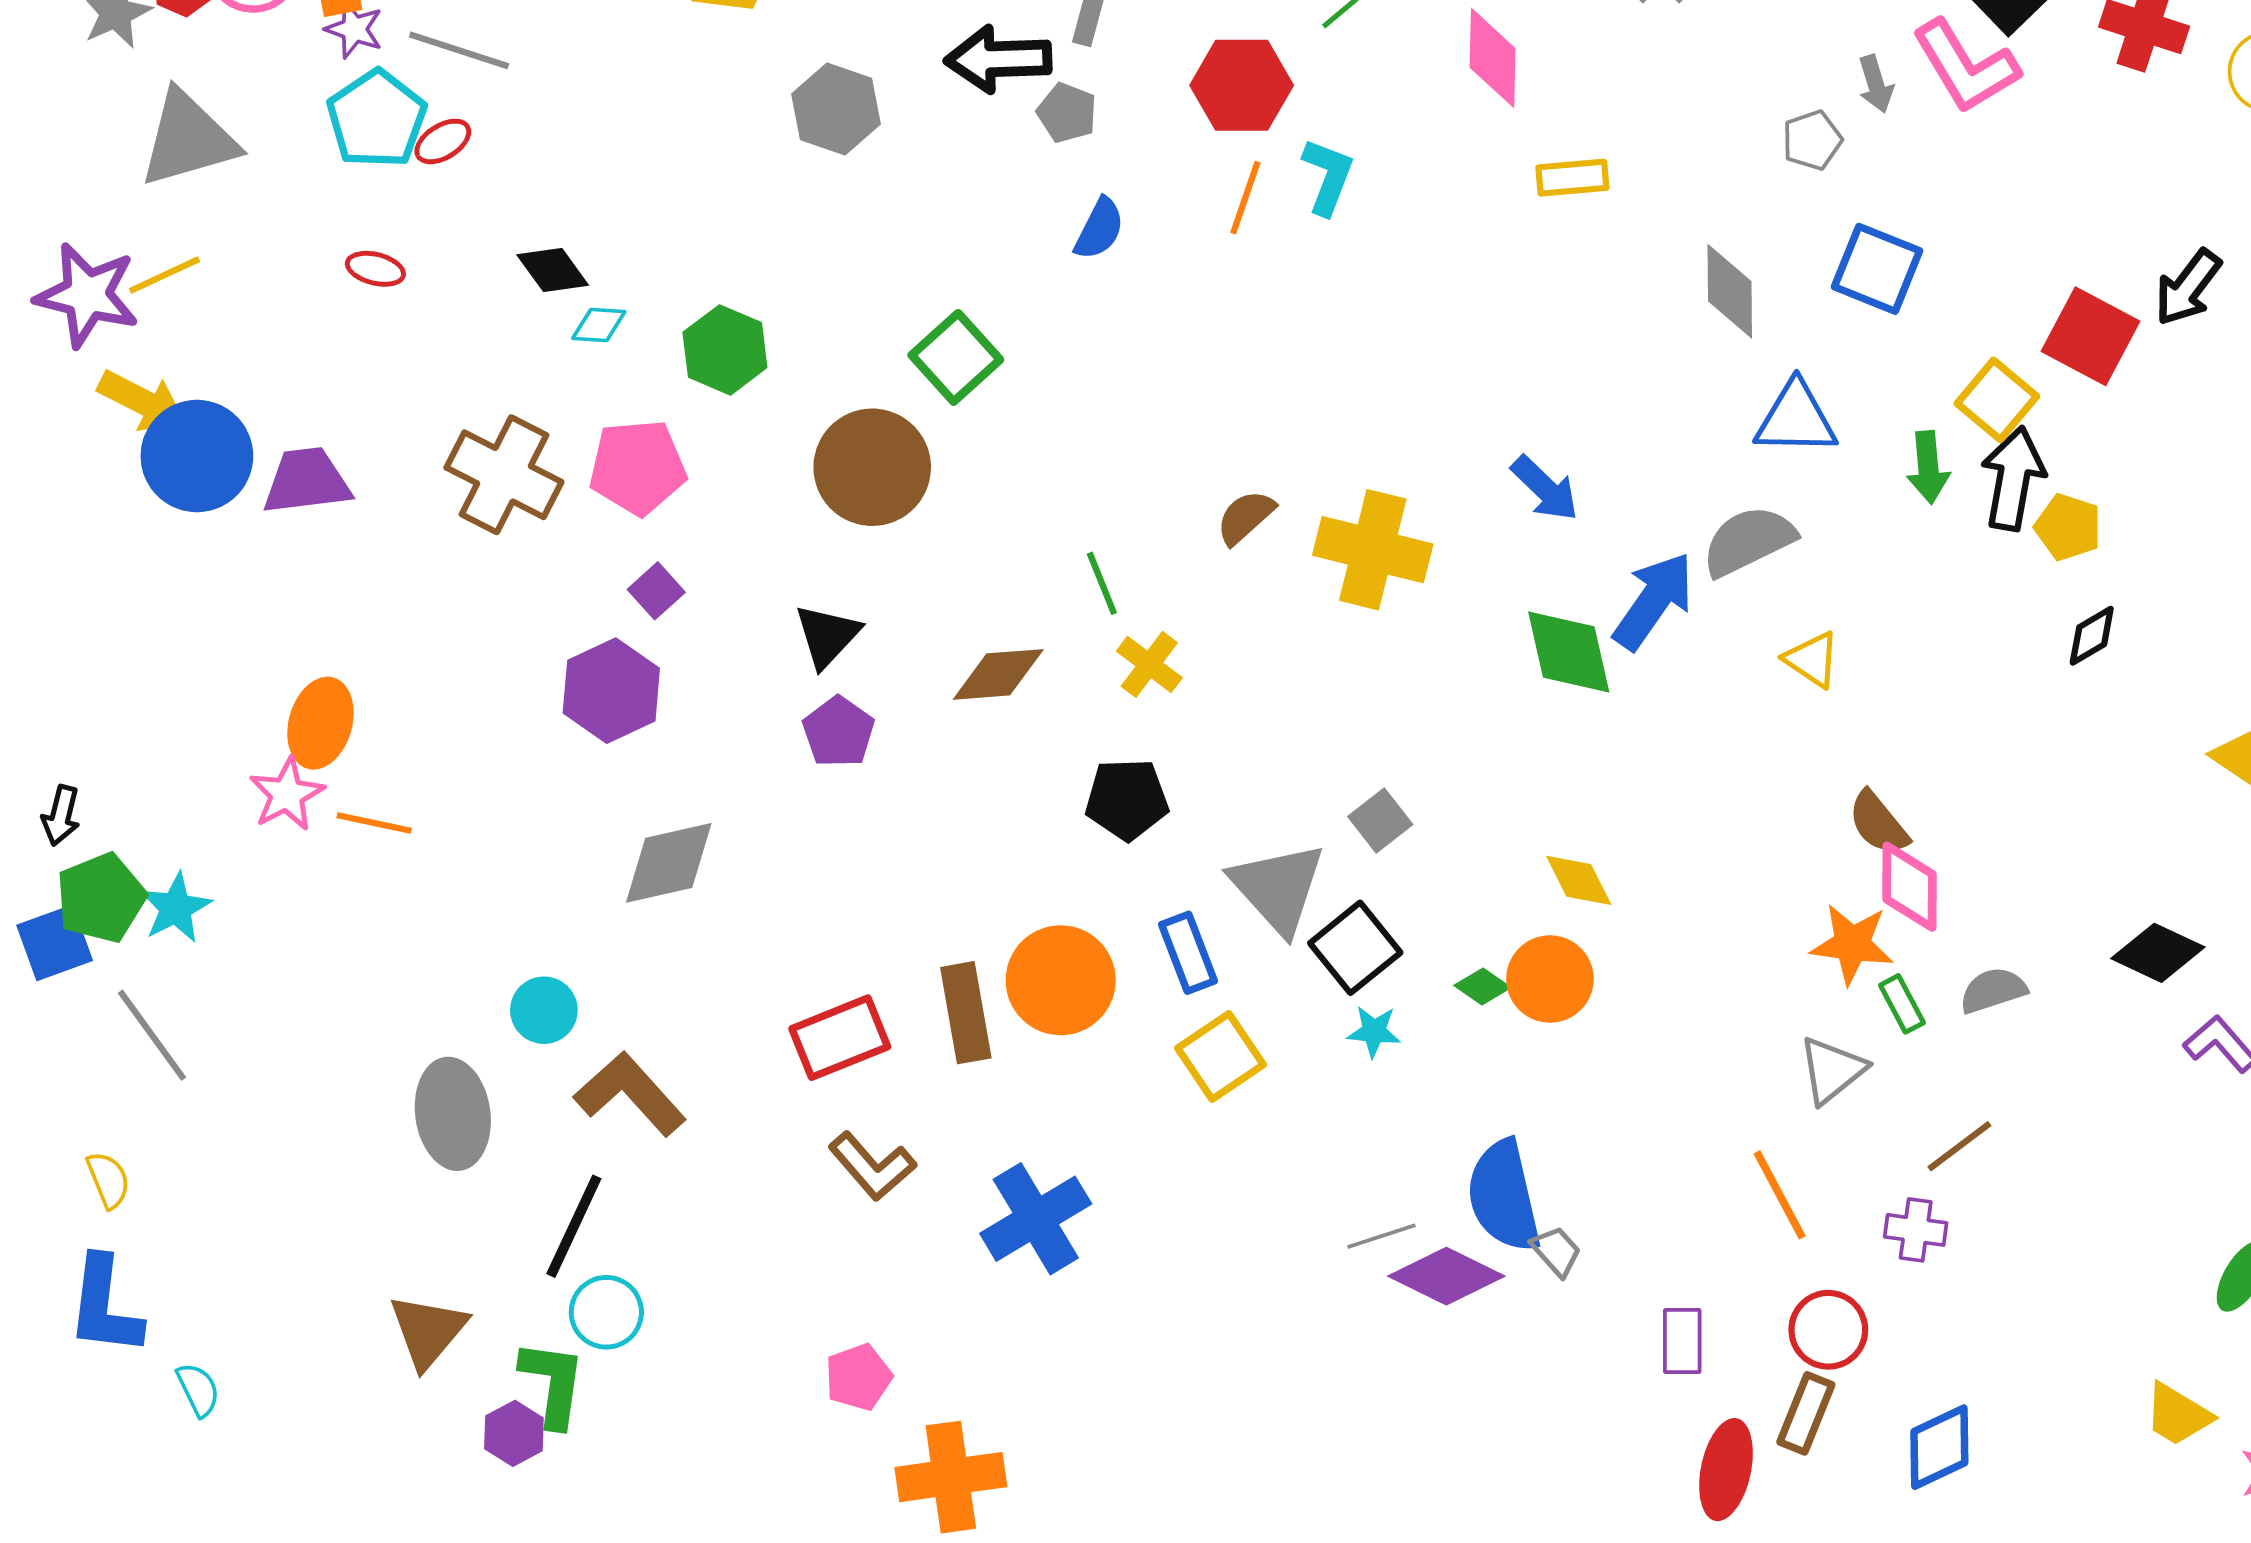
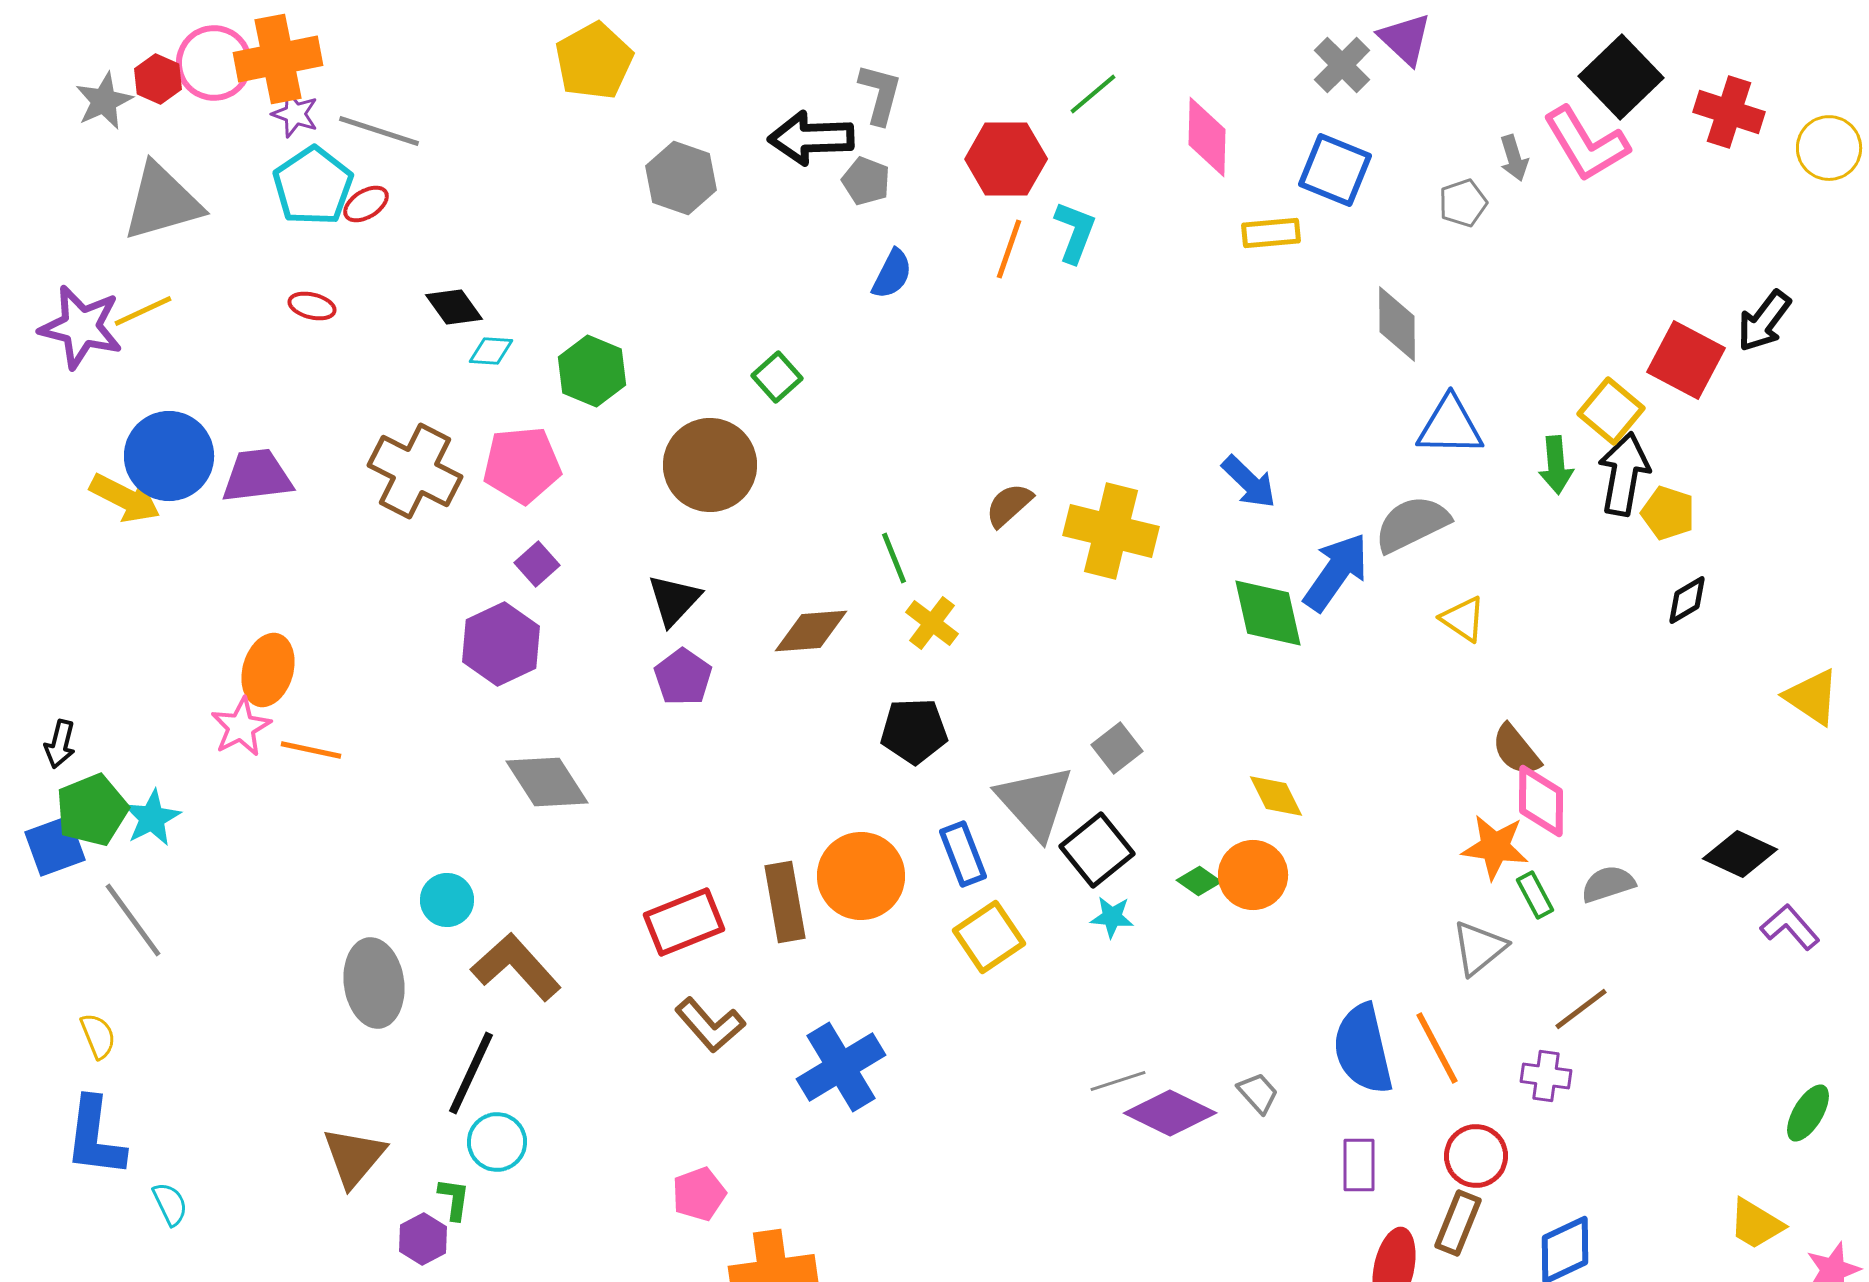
blue square: (1877, 269) -> (1335, 170), moved
green square: (956, 357) -> (777, 377), size x0.7
yellow arrow: (142, 401) -> (125, 498), moved
gray diamond: (669, 863) -> (547, 782), turned 70
blue semicircle: (1504, 1196) -> (1363, 1049), moved
green L-shape: (553, 1383) -> (454, 1199), size x0.6

